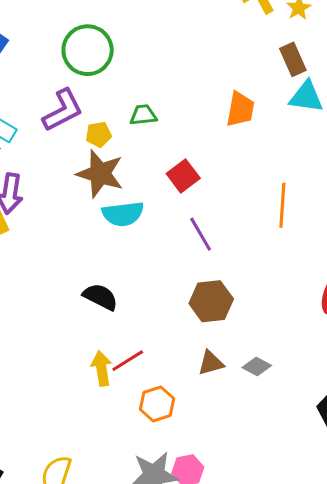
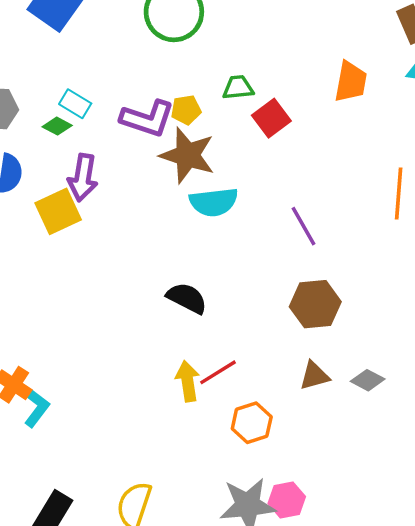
purple L-shape: (63, 110) -> (147, 119), moved, turned 45
red square: (183, 176) -> (271, 118), moved

